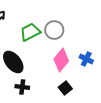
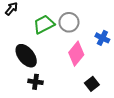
blue cross: (86, 59) -> (102, 38), moved
black square: (65, 88) -> (92, 84), moved

